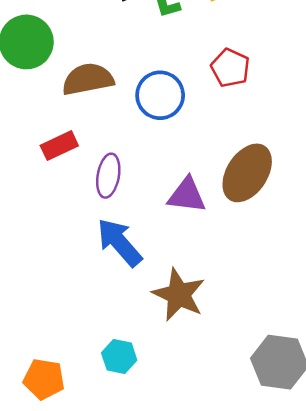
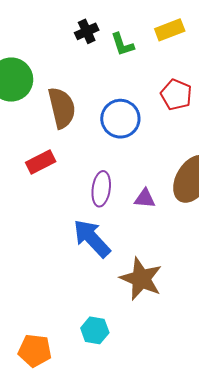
brown semicircle: (88, 79) -> (62, 108), turned 90
purple ellipse: (108, 176) -> (101, 189), moved
purple triangle: (187, 195) -> (145, 198), size x0.7

